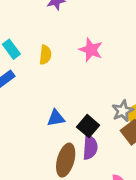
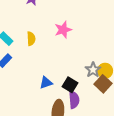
pink star: (91, 50) -> (63, 30), turned -30

